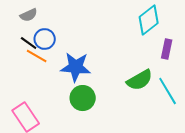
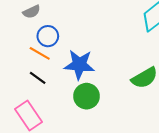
black line: (29, 43) -> (38, 78), moved

